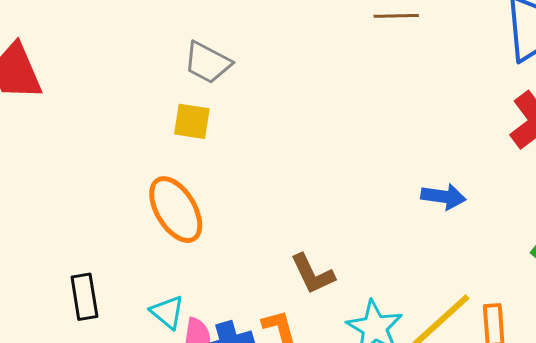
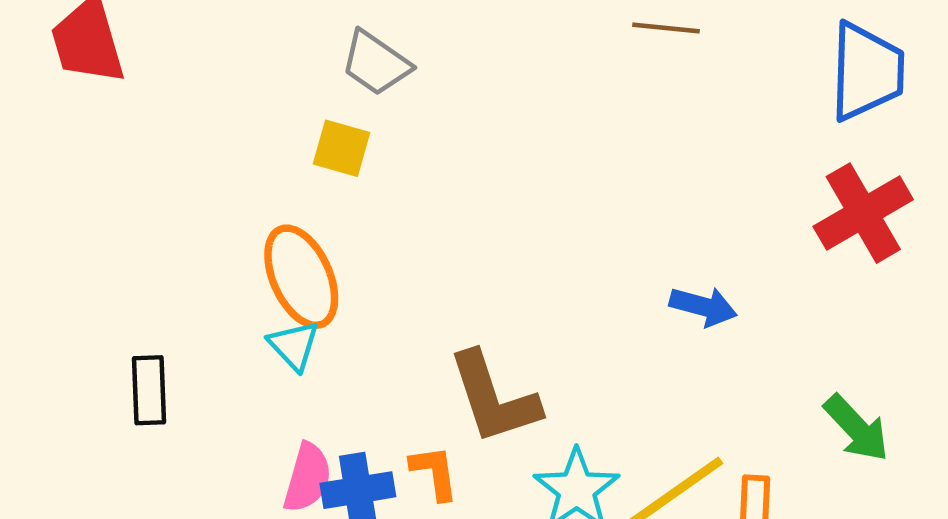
brown L-shape: (313, 274) -> (494, 398), size x1.5
cyan triangle: (167, 312) -> (294, 346), moved

